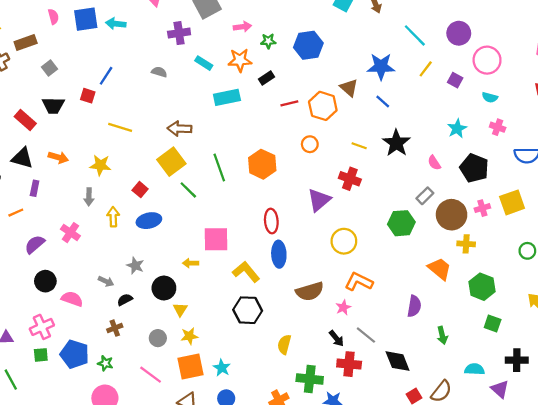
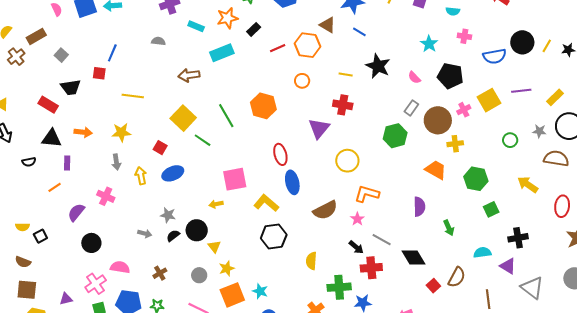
brown arrow: (180, 129) -> (189, 75), moved
pink semicircle: (72, 299) -> (120, 267), moved
black semicircle: (125, 300) -> (173, 236), moved
green square: (493, 323) -> (491, 209), turned -35

